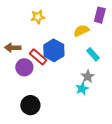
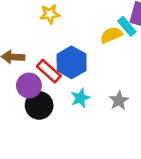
cyan rectangle: (93, 54) -> (127, 26), moved
cyan star: (82, 89) -> (80, 98), moved
black circle: (30, 105) -> (39, 105), moved

